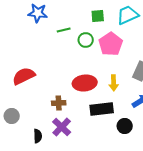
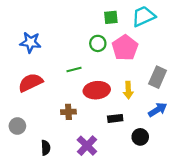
blue star: (38, 13) -> (30, 42), moved
green line: (64, 30) -> (74, 70), moved
black rectangle: (102, 109) -> (115, 118), size x0.6
purple cross: (62, 127) -> (87, 146), moved

